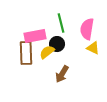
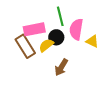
pink semicircle: (87, 29) -> (76, 29), moved
brown rectangle: (26, 53) -> (25, 46), turned -30

